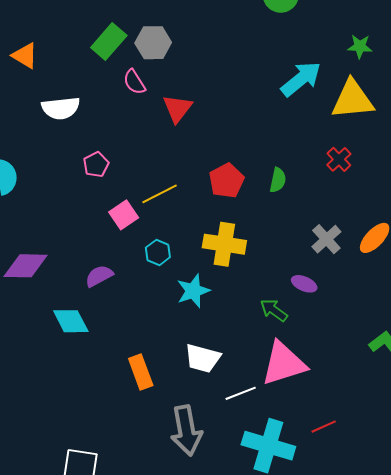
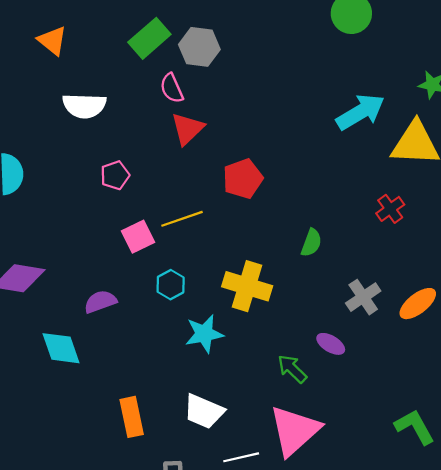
red triangle: (177, 108) -> (187, 129), moved
green semicircle: (278, 180) -> (311, 243), moved
red pentagon: (227, 181) -> (243, 179), moved
pink triangle: (284, 364) -> (295, 431), turned -33

